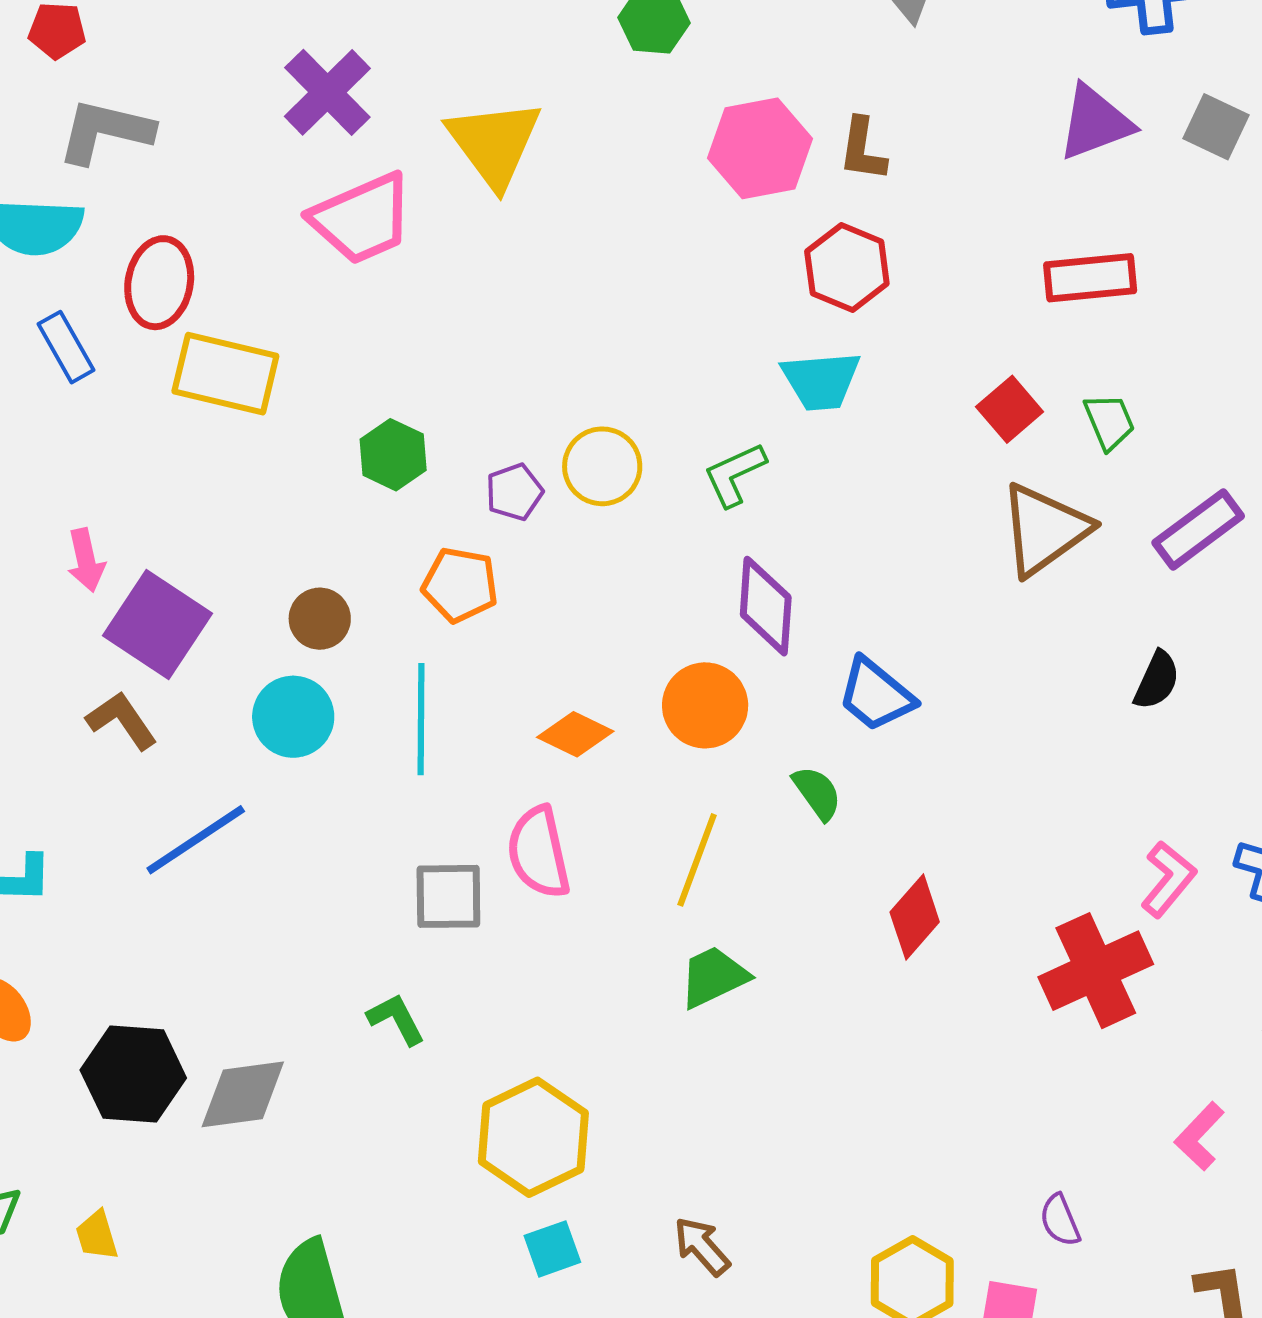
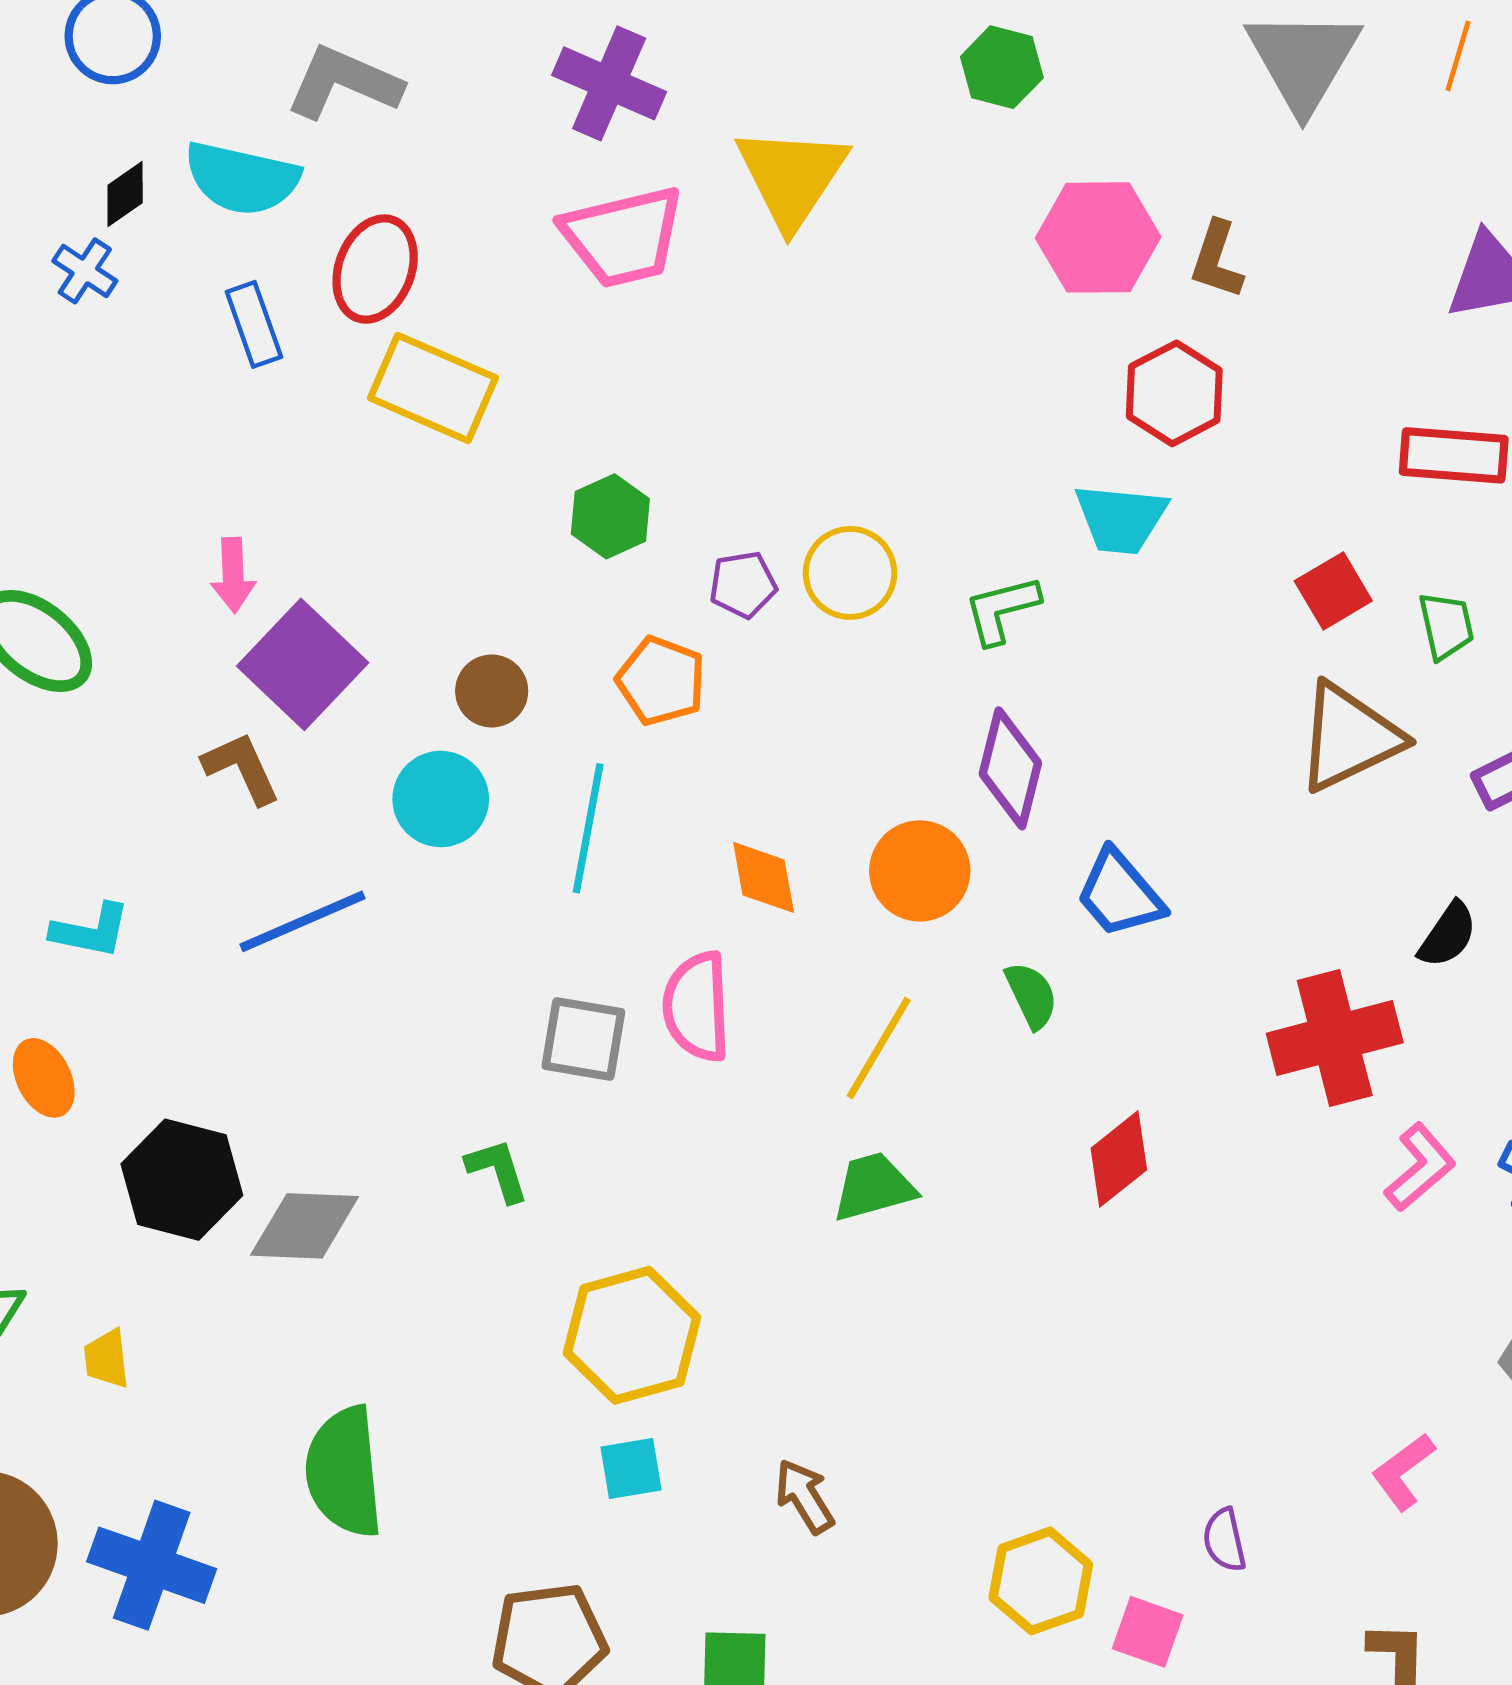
purple cross: (327, 92) -> (609, 83), turned -32
orange diamond: (575, 734) -> (764, 877), turned 44
red cross: (1096, 971) -> (1335, 1038), moved

